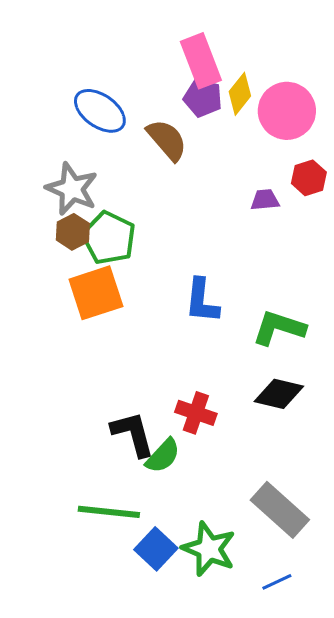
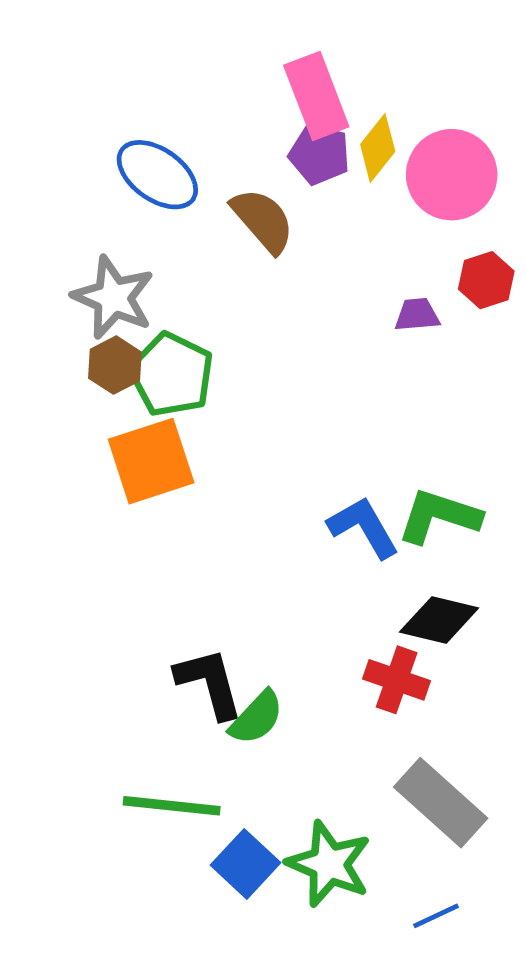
blue L-shape: (202, 301) -> (364, 527), moved, turned 144
red cross: (196, 413) -> (397, 680), moved

